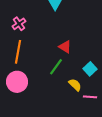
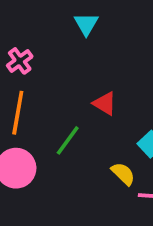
green line: (56, 67) -> (68, 140), moved

